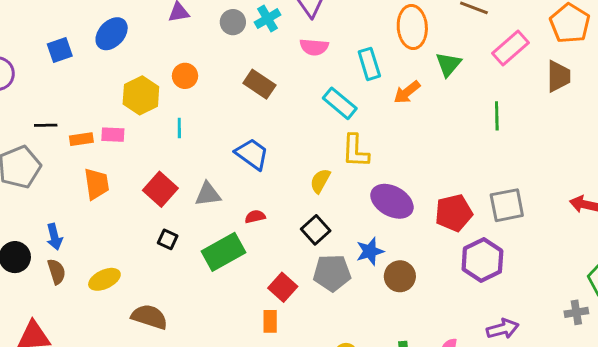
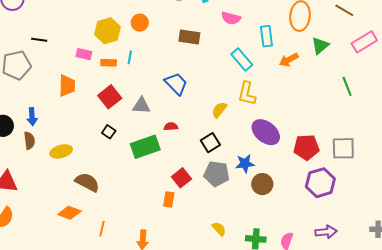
brown rectangle: (259, 84) -> (189, 37), turned -35
green line: (497, 116) -> (347, 86), turned -30
orange rectangle: (81, 139) -> (109, 63), moved

